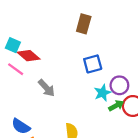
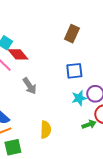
green arrow: (116, 106) -> (89, 125), moved

